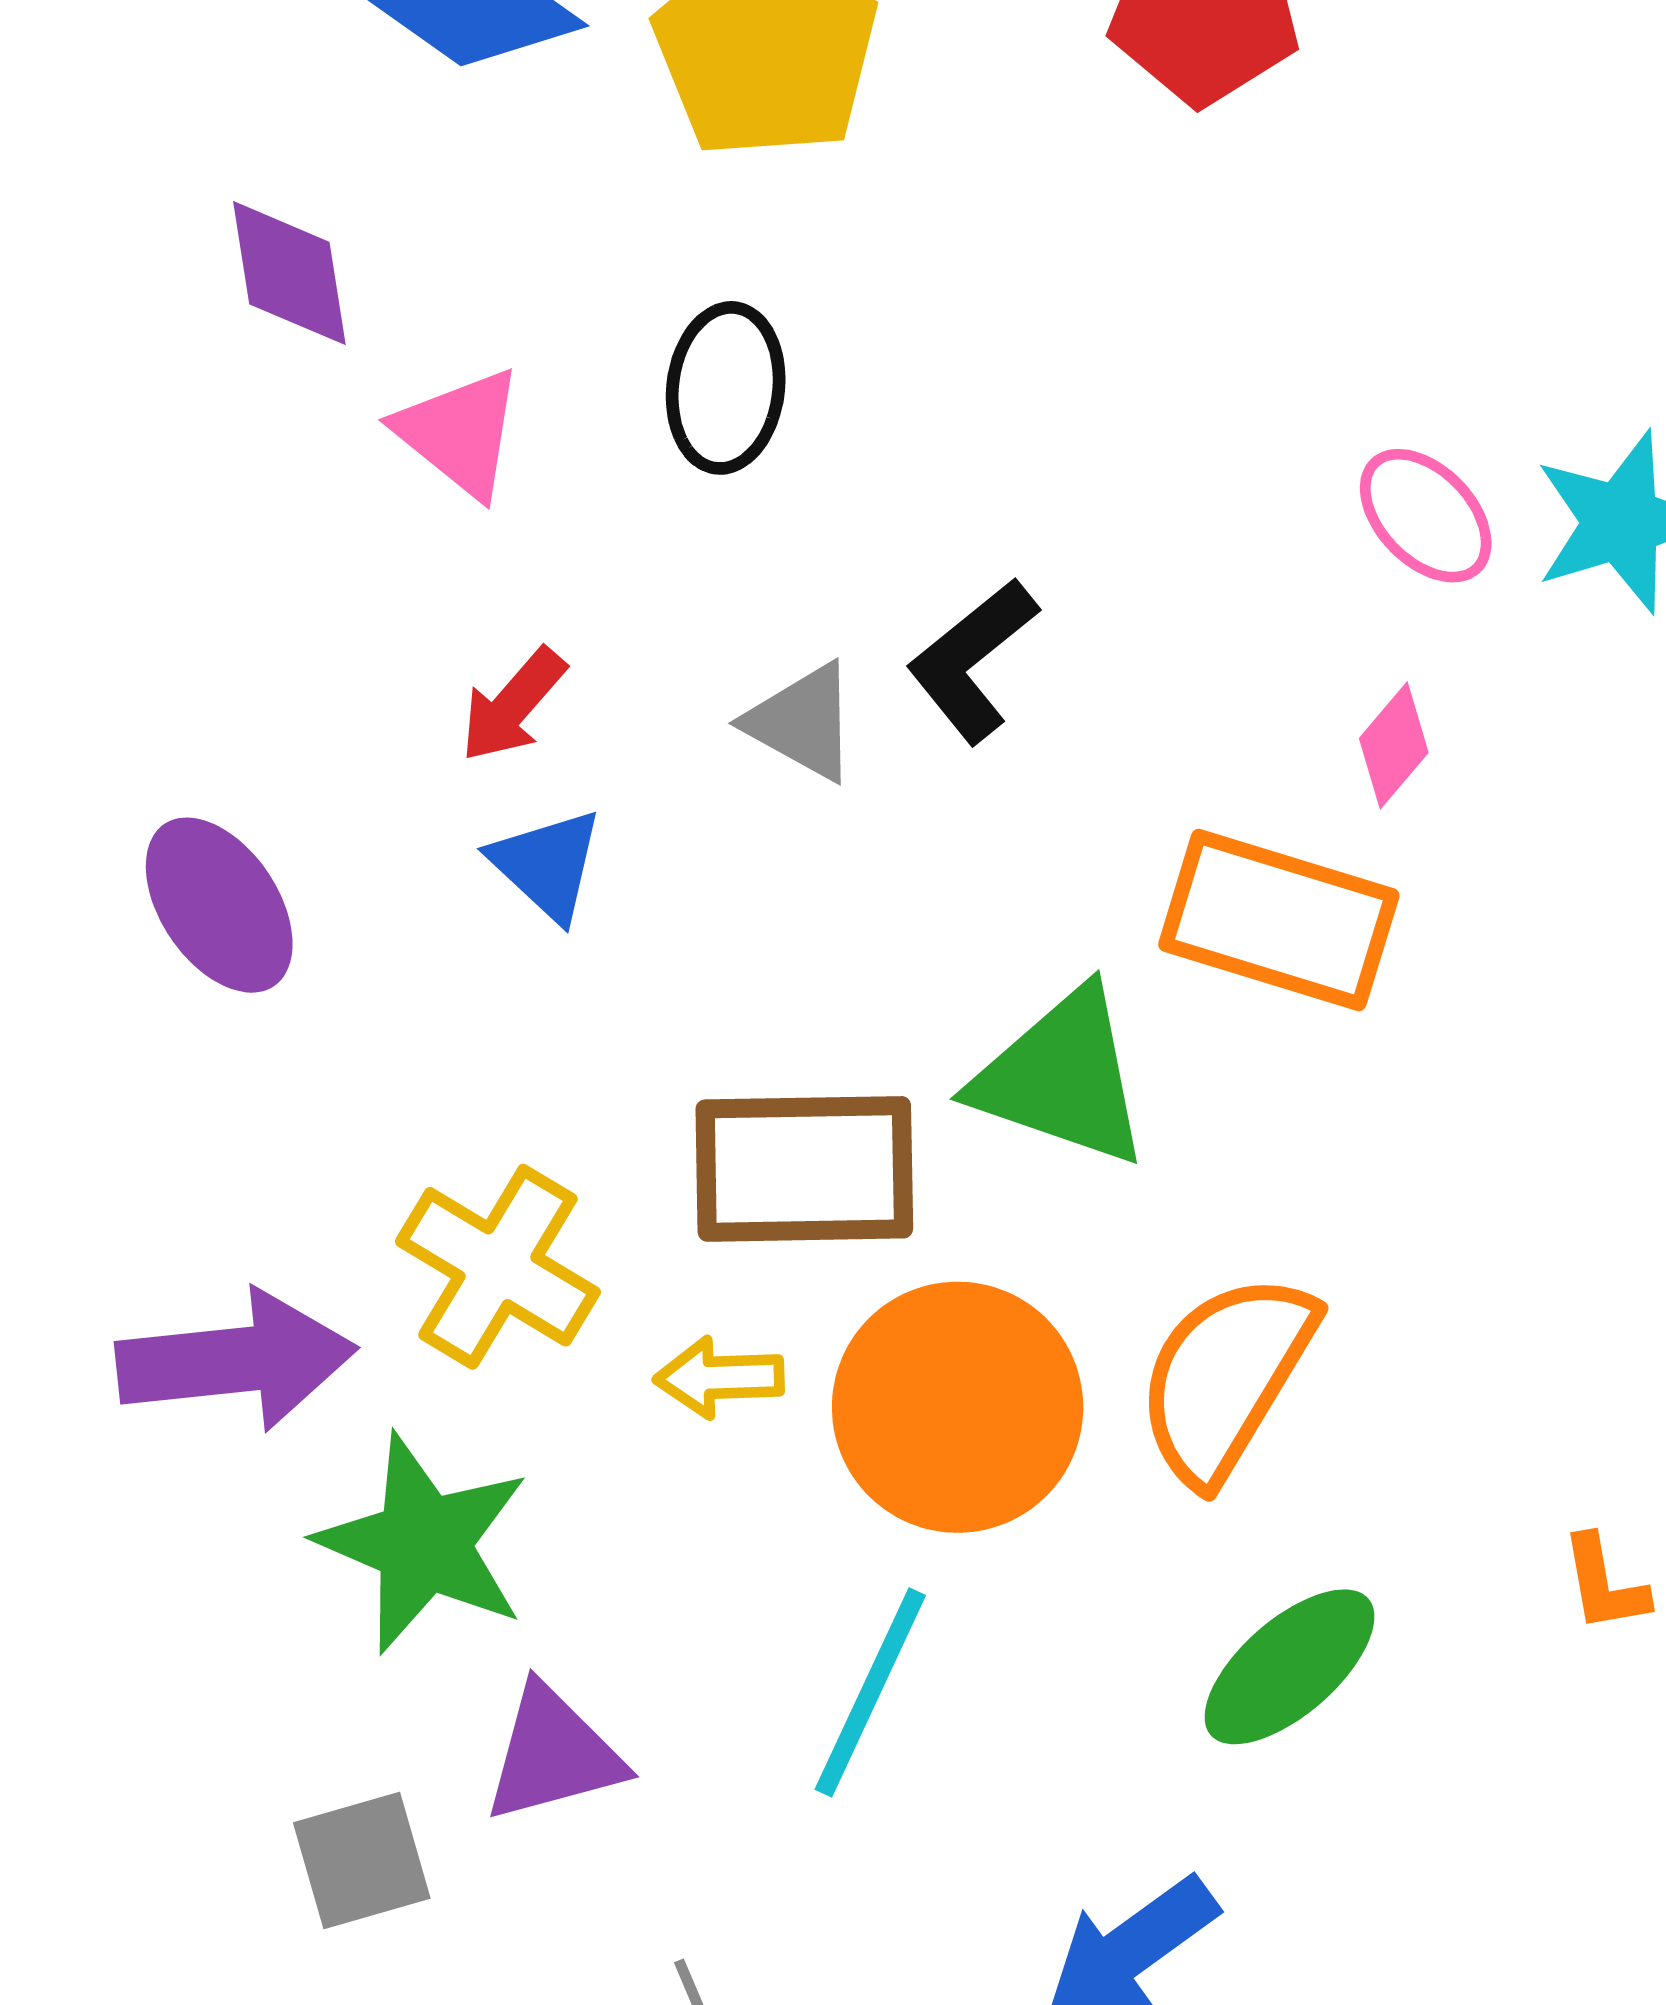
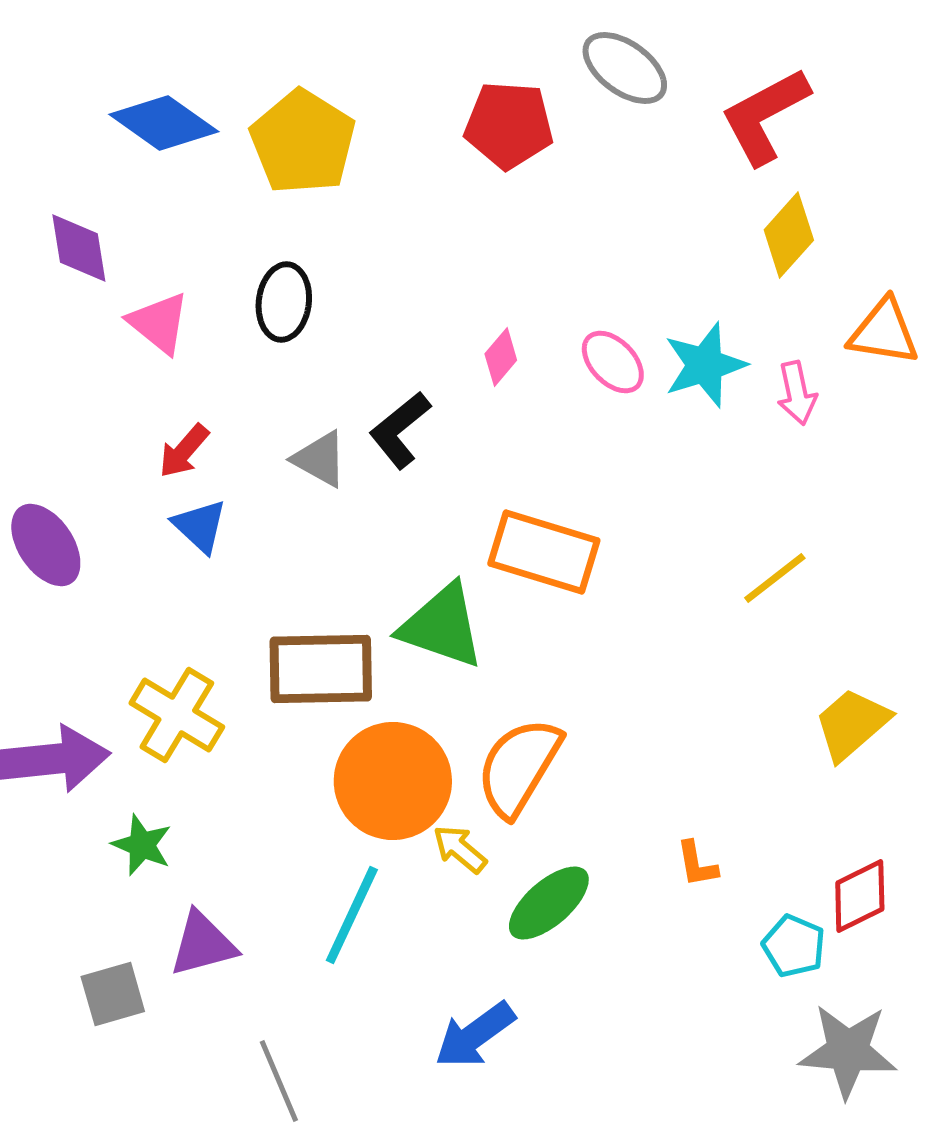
pink diamond: (1394, 745) -> (501, 357), moved
yellow arrow: (719, 1377) -> (460, 849), moved, turned 42
green star: (423, 1543) -> (142, 845), size x0.6

